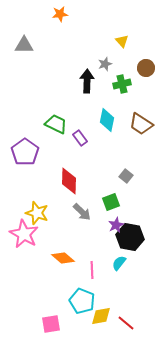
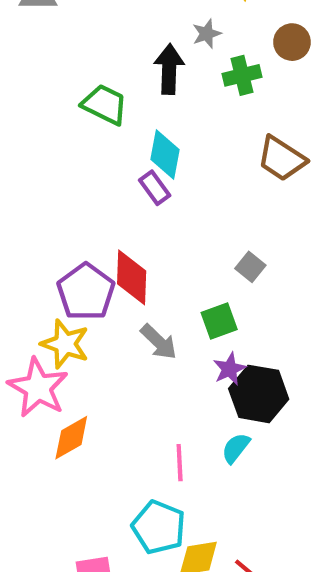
cyan diamond: (107, 120) -> (165, 154), moved
green trapezoid: (56, 124) -> (105, 105), moved
purple pentagon: (25, 152) -> (86, 292), moved
orange diamond: (63, 258) -> (71, 438), moved, turned -70

